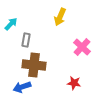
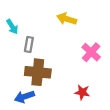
yellow arrow: (60, 17) -> (67, 19), turned 84
cyan arrow: (11, 24) -> (12, 27), turned 104

